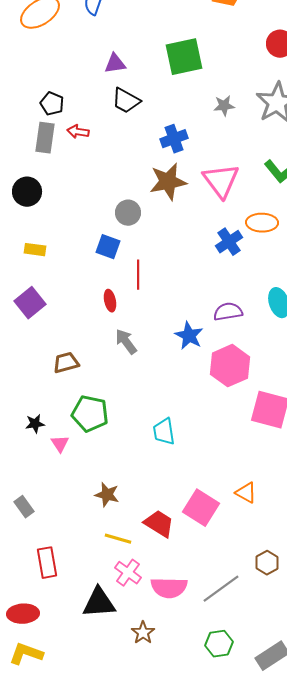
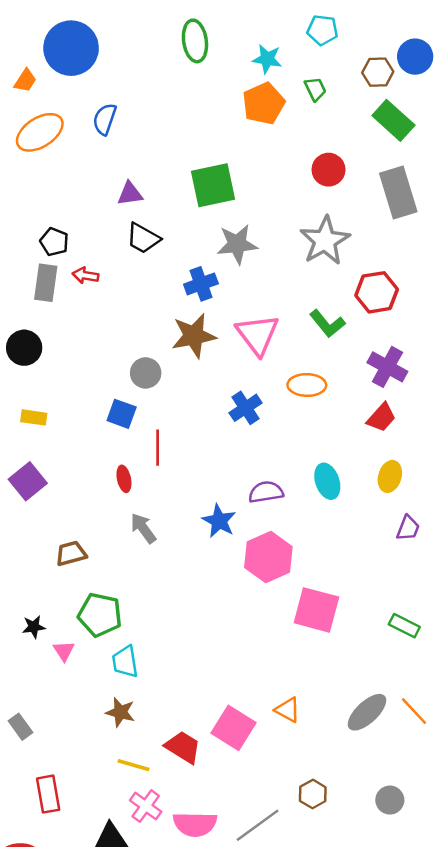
gray star: (224, 106) -> (237, 244), moved, size x1.6
blue cross: (229, 242) -> (245, 408), moved
cyan trapezoid: (164, 432) -> (125, 662), moved

